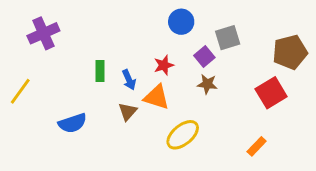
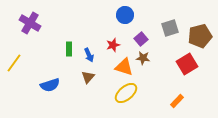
purple cross: (43, 33) -> (30, 23), turned -35
gray square: (228, 38) -> (170, 28), moved
orange triangle: (157, 97) -> (124, 67), moved

